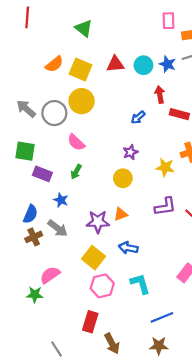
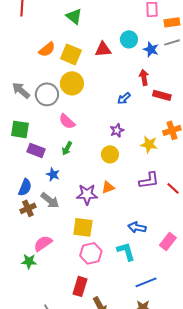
cyan circle: (143, 65) -> (129, 39), moved
blue arrow: (128, 248) -> (137, 227), moved
yellow square: (93, 258) -> (83, 227), turned -30

